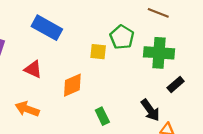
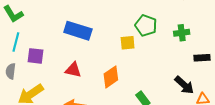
green cross: (159, 53) -> (182, 33), size x0.6
black rectangle: (176, 85) -> (202, 58), turned 49

